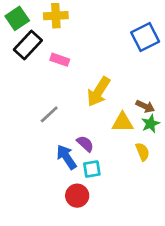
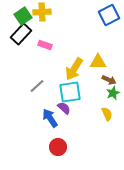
green square: (17, 18) -> (23, 16), moved
blue square: (145, 37) -> (109, 15), moved
yellow triangle: (122, 122) -> (98, 62), moved
cyan square: (92, 169) -> (70, 92), moved, size x1.6

